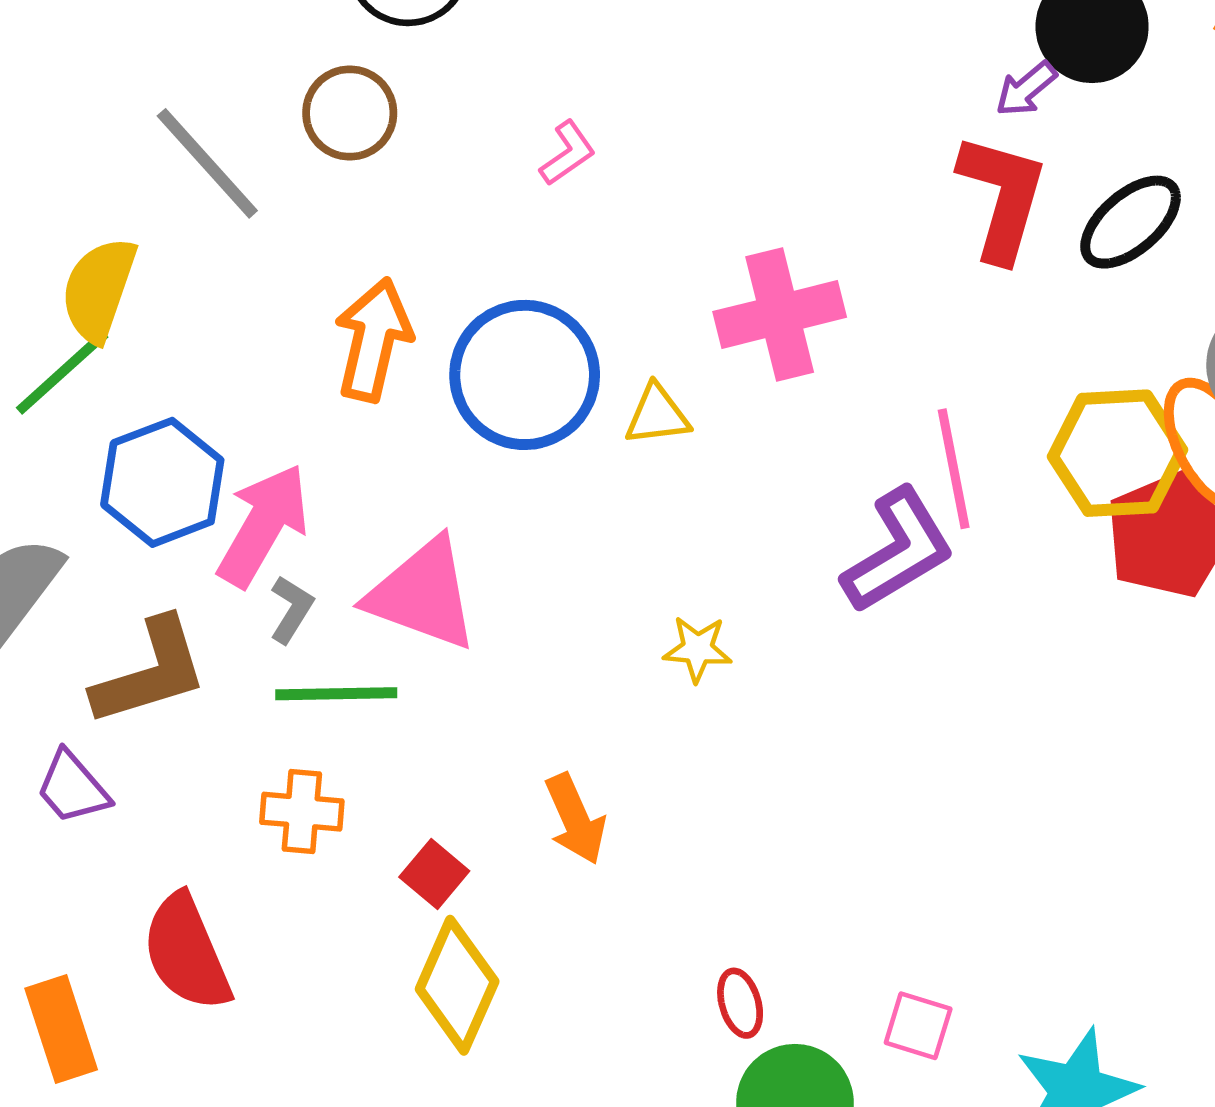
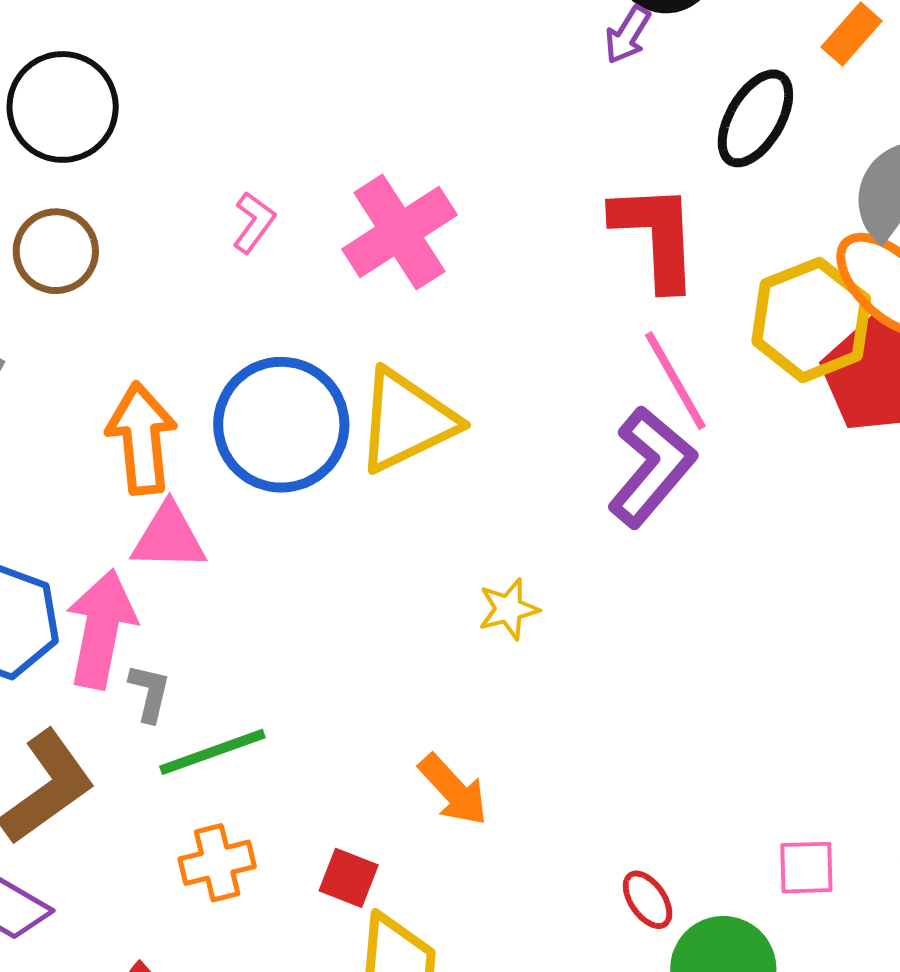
red L-shape: (1002, 197) -> (656, 236), moved
pink cross: (780, 314) -> (399, 232), moved
yellow triangle: (657, 415) -> (406, 421), size x1.8
pink triangle: (423, 594) -> (169, 537), moved, size x0.7

